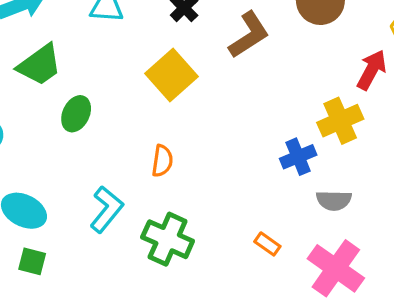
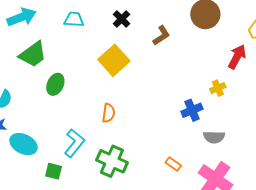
brown L-shape: (249, 35) -> (161, 35), size x0.7
yellow cross: (340, 121) -> (218, 88), size x0.6
green square: (32, 261) -> (54, 171), moved

